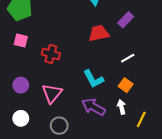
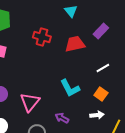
red cross: (51, 54) -> (42, 37), moved
purple arrow: (93, 107) -> (62, 118), moved, size x0.6
white arrow: (121, 107) -> (97, 115), turned 96

